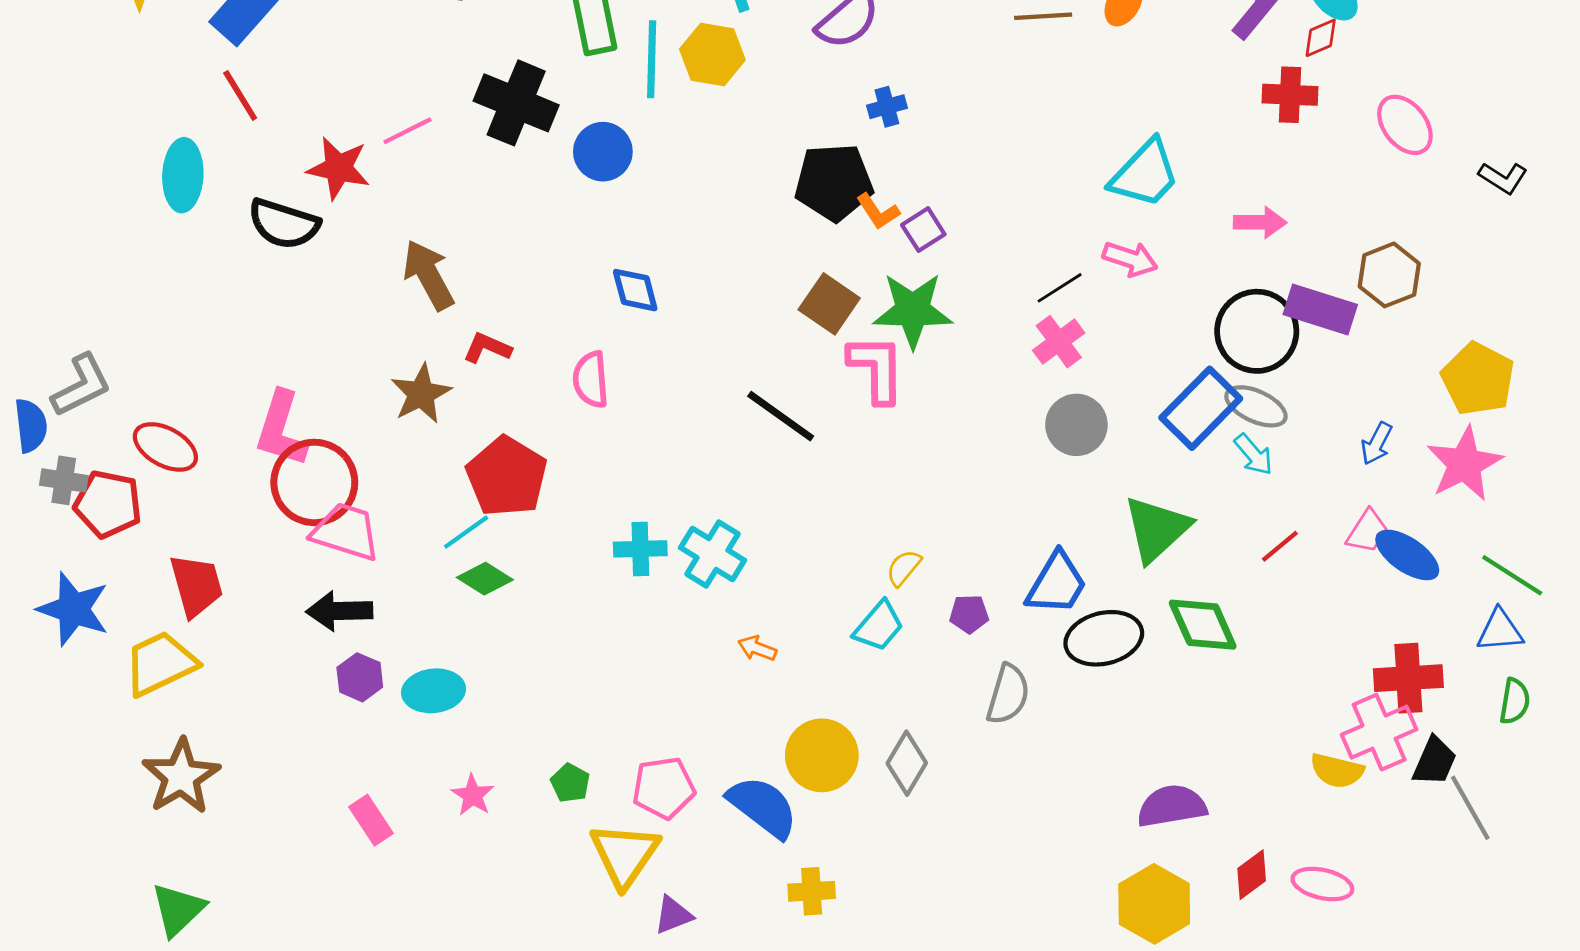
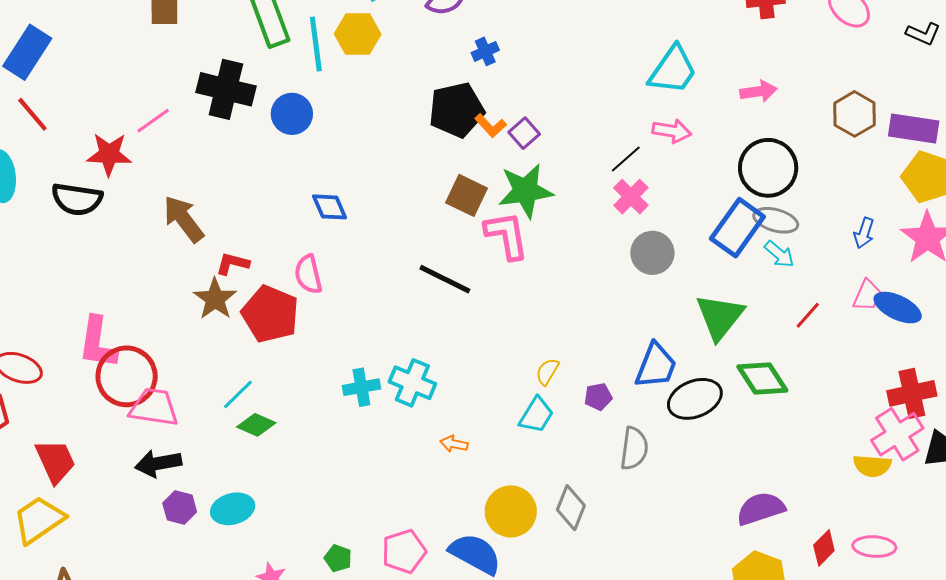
purple rectangle: (1320, 310) -> (914, 129), moved
brown star: (421, 394) -> (215, 299), moved
red pentagon: (507, 477) -> (270, 314), moved

